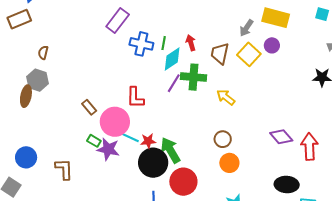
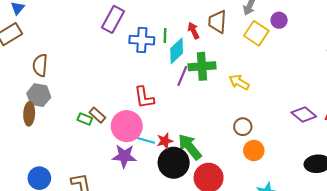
brown semicircle: (43, 53) -> (40, 65), size x1.5
brown trapezoid: (220, 53) -> (217, 22), moved
green rectangle: (94, 141) -> (85, 119), moved

